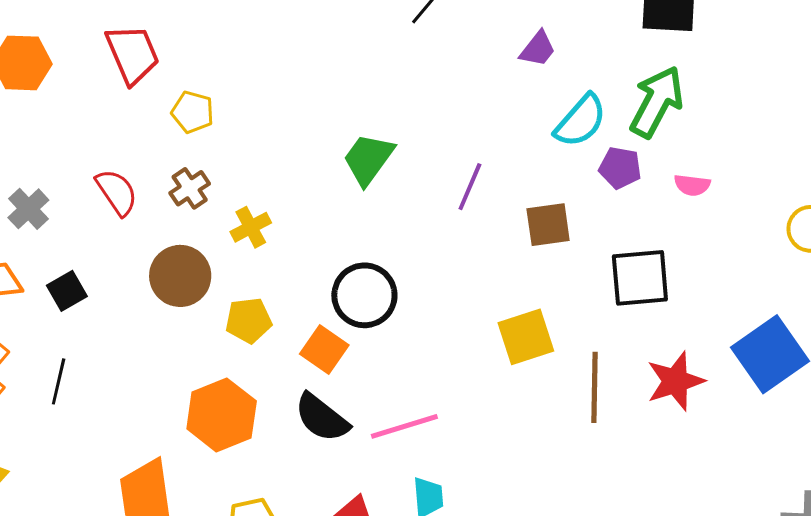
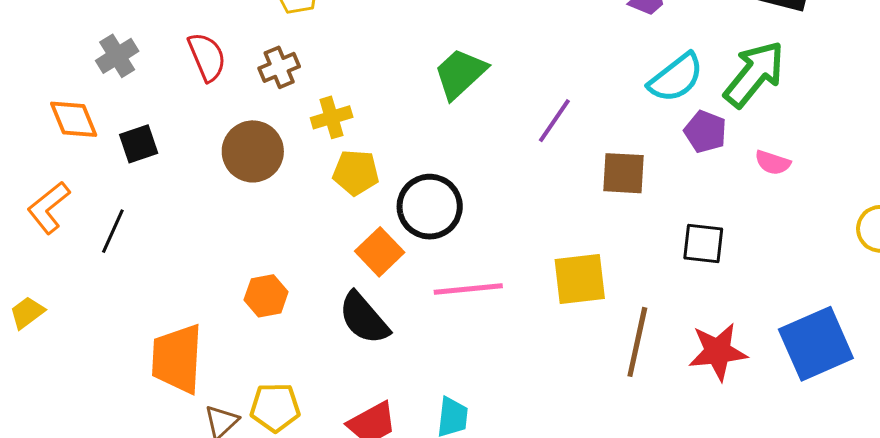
black square: (640, 278) -> (703, 243), size x0.7
yellow pentagon: (249, 320) -> (356, 173), moved
orange hexagon: (222, 415) -> (266, 296), size x0.6
pink line: (404, 426) -> (468, 289), moved

